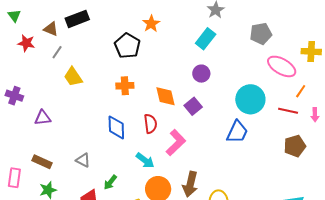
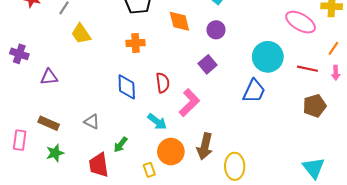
orange line: (301, 91) -> (333, 48), moved
orange diamond: (165, 96) -> (179, 21), moved

